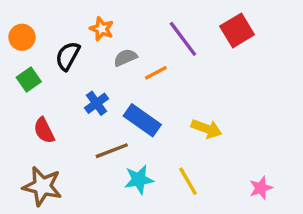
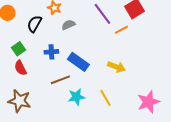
orange line: (156, 73) -> (121, 30), moved
green square: (29, 80) -> (18, 49), moved
blue cross: (97, 103) -> (51, 52), turned 32
pink star: (261, 188) -> (148, 102), size x1.6

